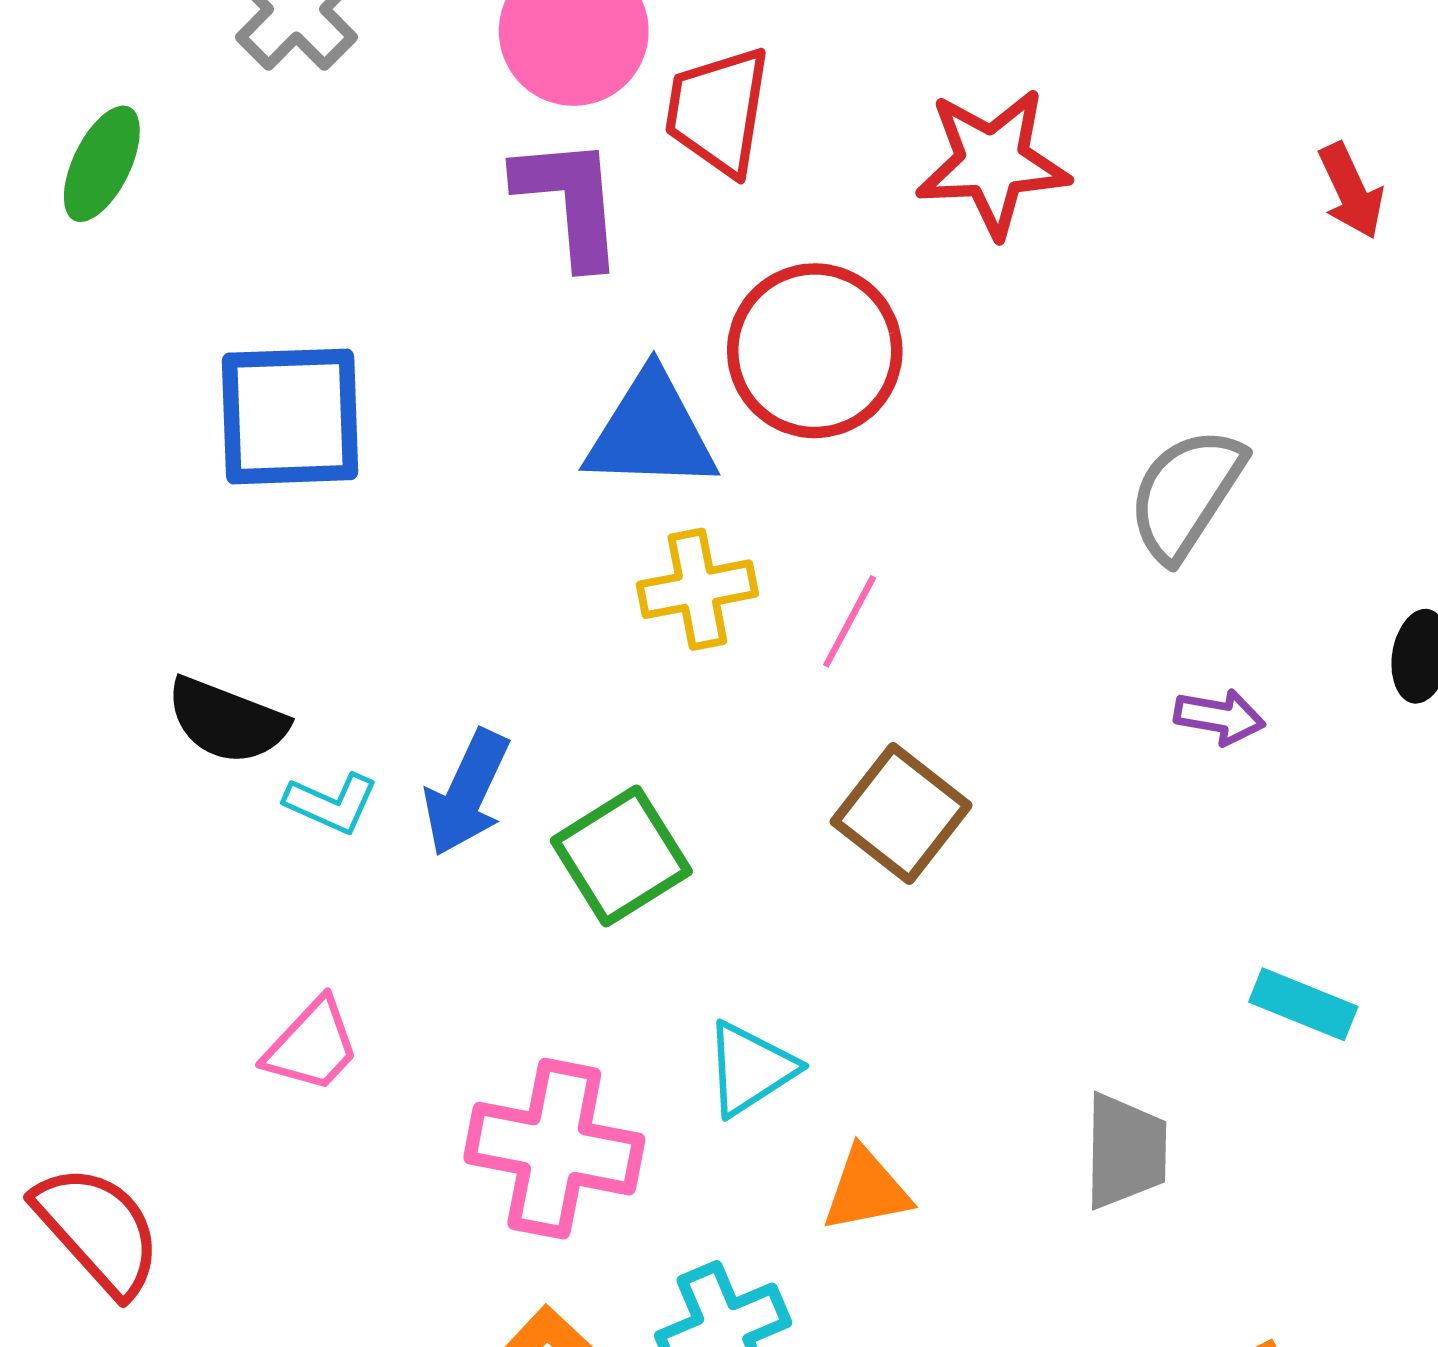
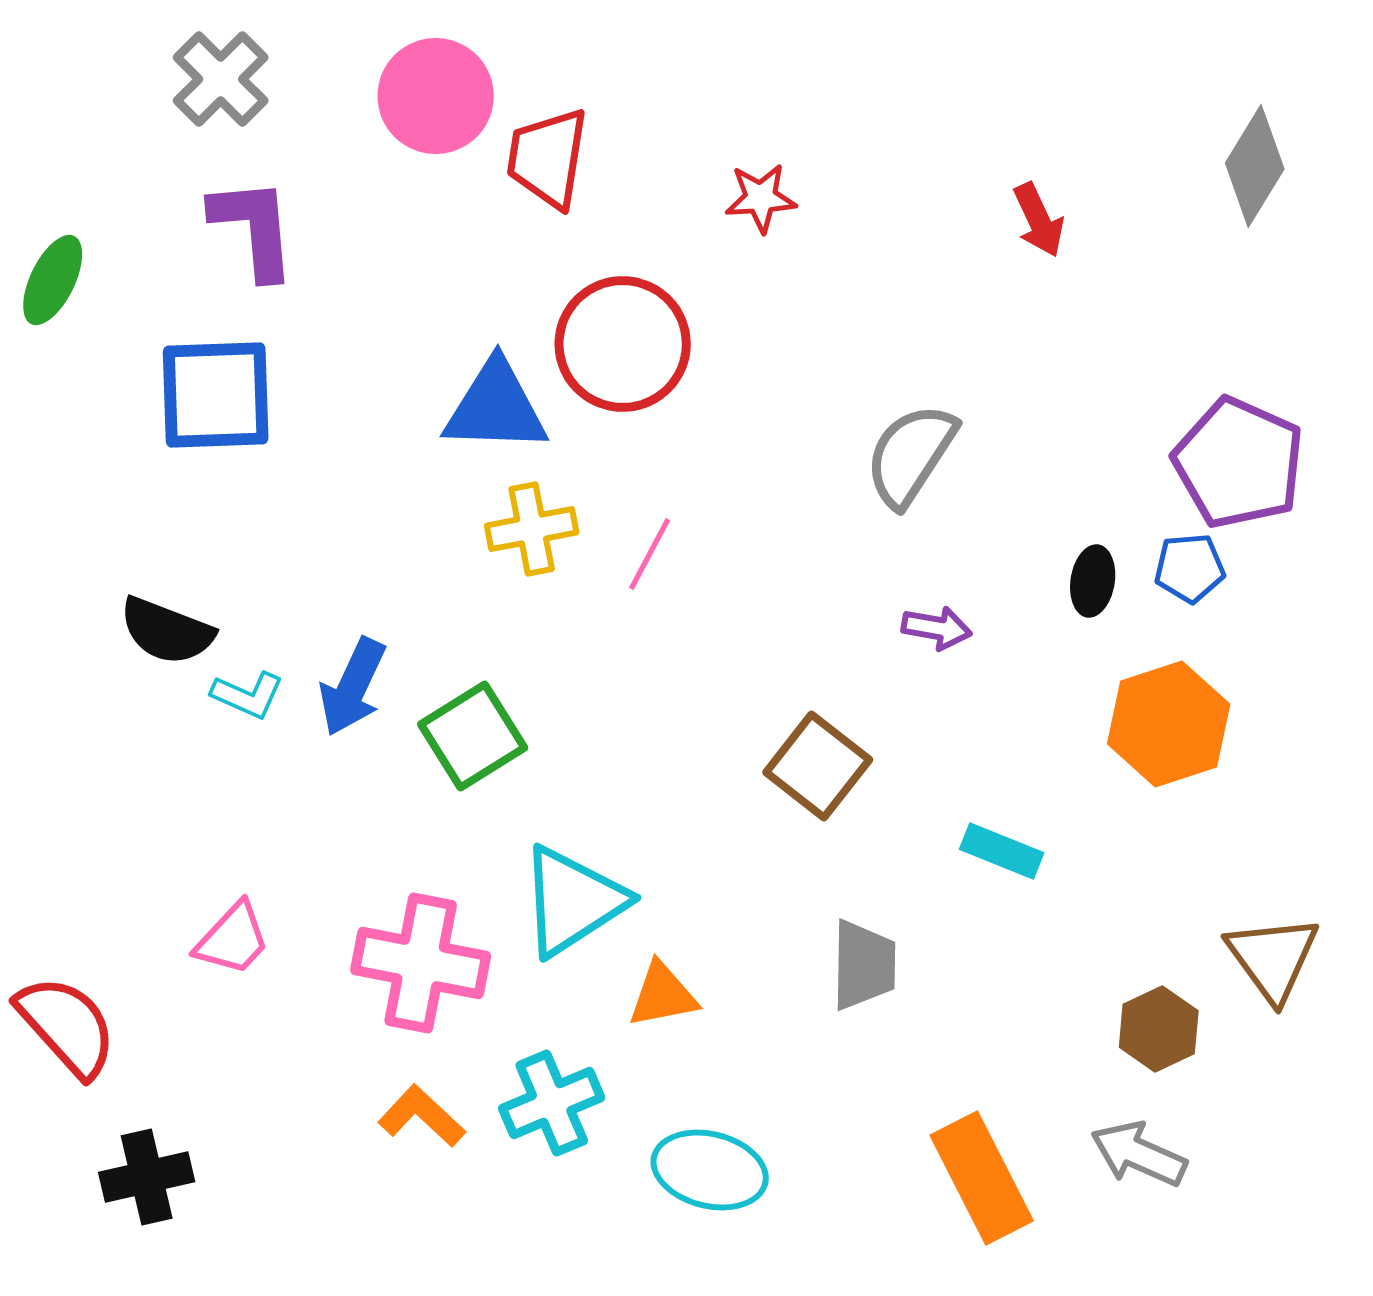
red star: (993, 163) -> (761, 198), size x0.6
green ellipse: (102, 164) -> (53, 280), moved
purple L-shape: (570, 201) -> (254, 228), moved
brown square: (901, 813) -> (818, 766), moved
pink trapezoid: (312, 1046) -> (233, 939), moved
cyan triangle: (750, 1069) -> (573, 901), size x1.5

